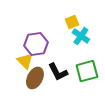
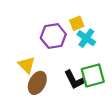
purple hexagon: (36, 44) -> (53, 36), moved
black L-shape: (58, 72) -> (75, 80), moved

